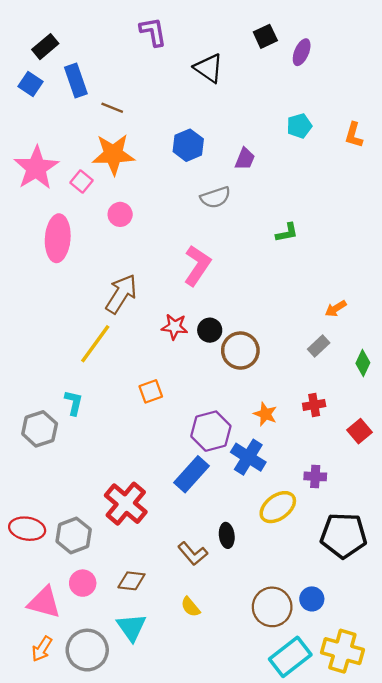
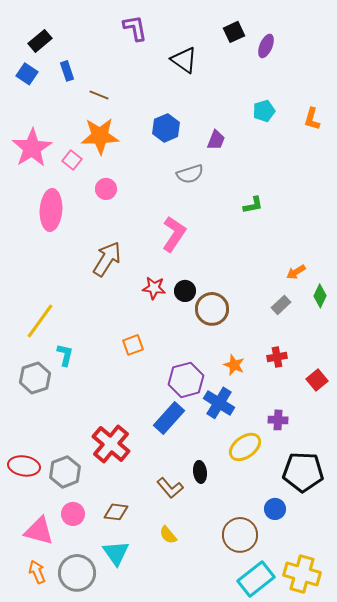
blue rectangle: (76, 81) -> (67, 71), size x0.7
yellow line: (95, 344) -> (40, 321), moved
green diamond: (363, 363) -> (320, 296), moved
blue circle: (312, 599) -> (275, 509), moved
orange arrow: (42, 649) -> (37, 572), turned 125

